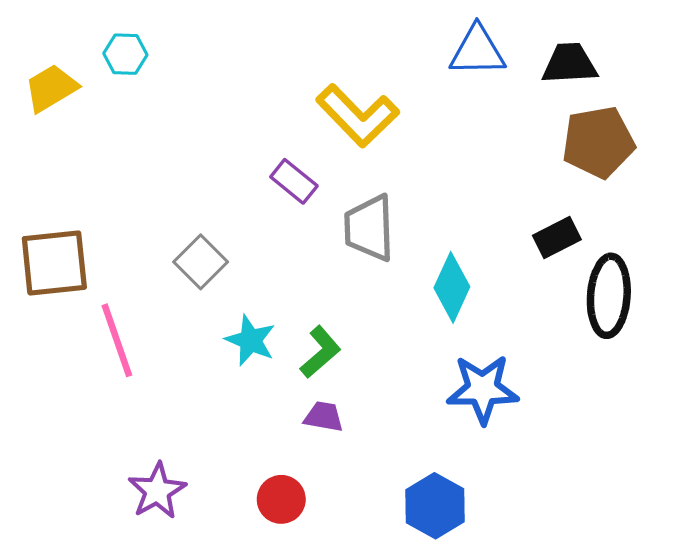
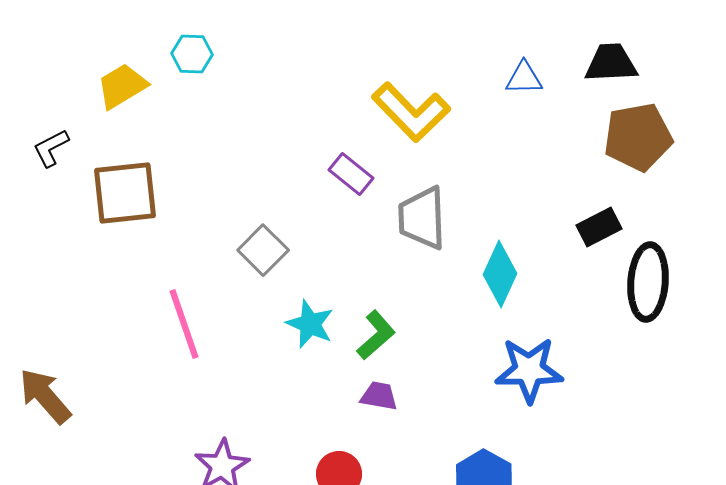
blue triangle: (477, 51) -> (524, 78), moved, size x0.7
brown square: (54, 263) -> (125, 193), moved

